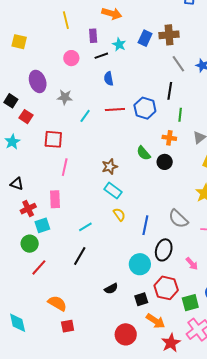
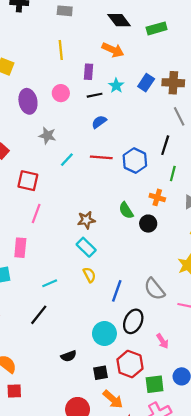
blue semicircle: (109, 79) -> (99, 122), turned 56
purple ellipse: (38, 81) -> (28, 101), moved

